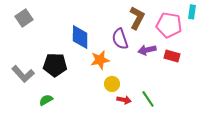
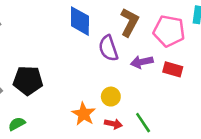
blue diamond: (80, 37) -> (80, 21), moved
orange star: (100, 60) -> (84, 114), moved, turned -30
yellow circle: (112, 84) -> (111, 97), moved

